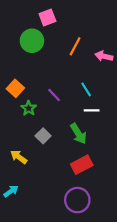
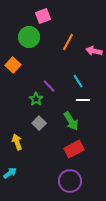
orange square: (15, 88) -> (13, 65), moved
green star: (29, 108) -> (36, 99), moved
yellow arrow: (19, 157) -> (17, 142), turned 35

